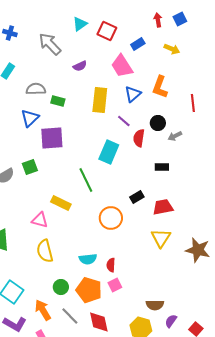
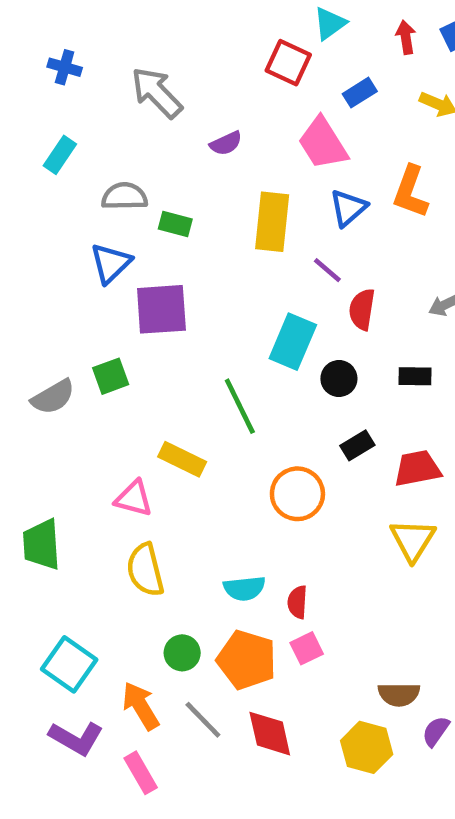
cyan triangle: (80, 24) -> (330, 23), moved
black circle: (158, 123) -> (339, 379), moved

